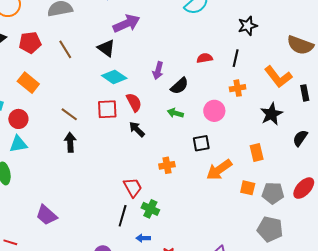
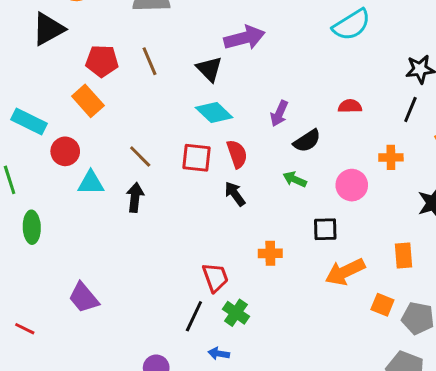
red pentagon: (30, 43) -> (102, 61), moved
black line: (236, 58) -> (410, 110), moved
cyan triangle: (18, 144) -> (91, 183), moved

